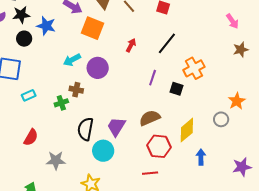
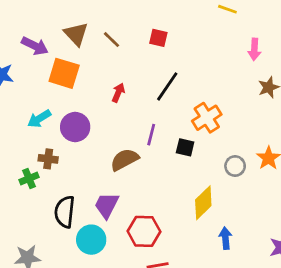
pink arrow: (232, 21) -> (254, 49), turned 42
brown semicircle: (150, 118) -> (125, 160), moved
gray circle: (221, 119) -> (235, 166), moved
red hexagon: (159, 146) -> (144, 231), moved

